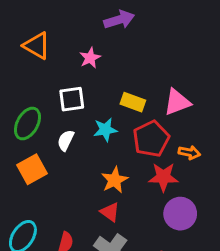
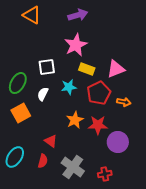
orange triangle: (37, 46) -> (32, 15), moved
pink star: (90, 58) -> (76, 45), moved, size x1.6
red star: (163, 177) -> (98, 125), moved
red triangle: (110, 212) -> (51, 141), moved

